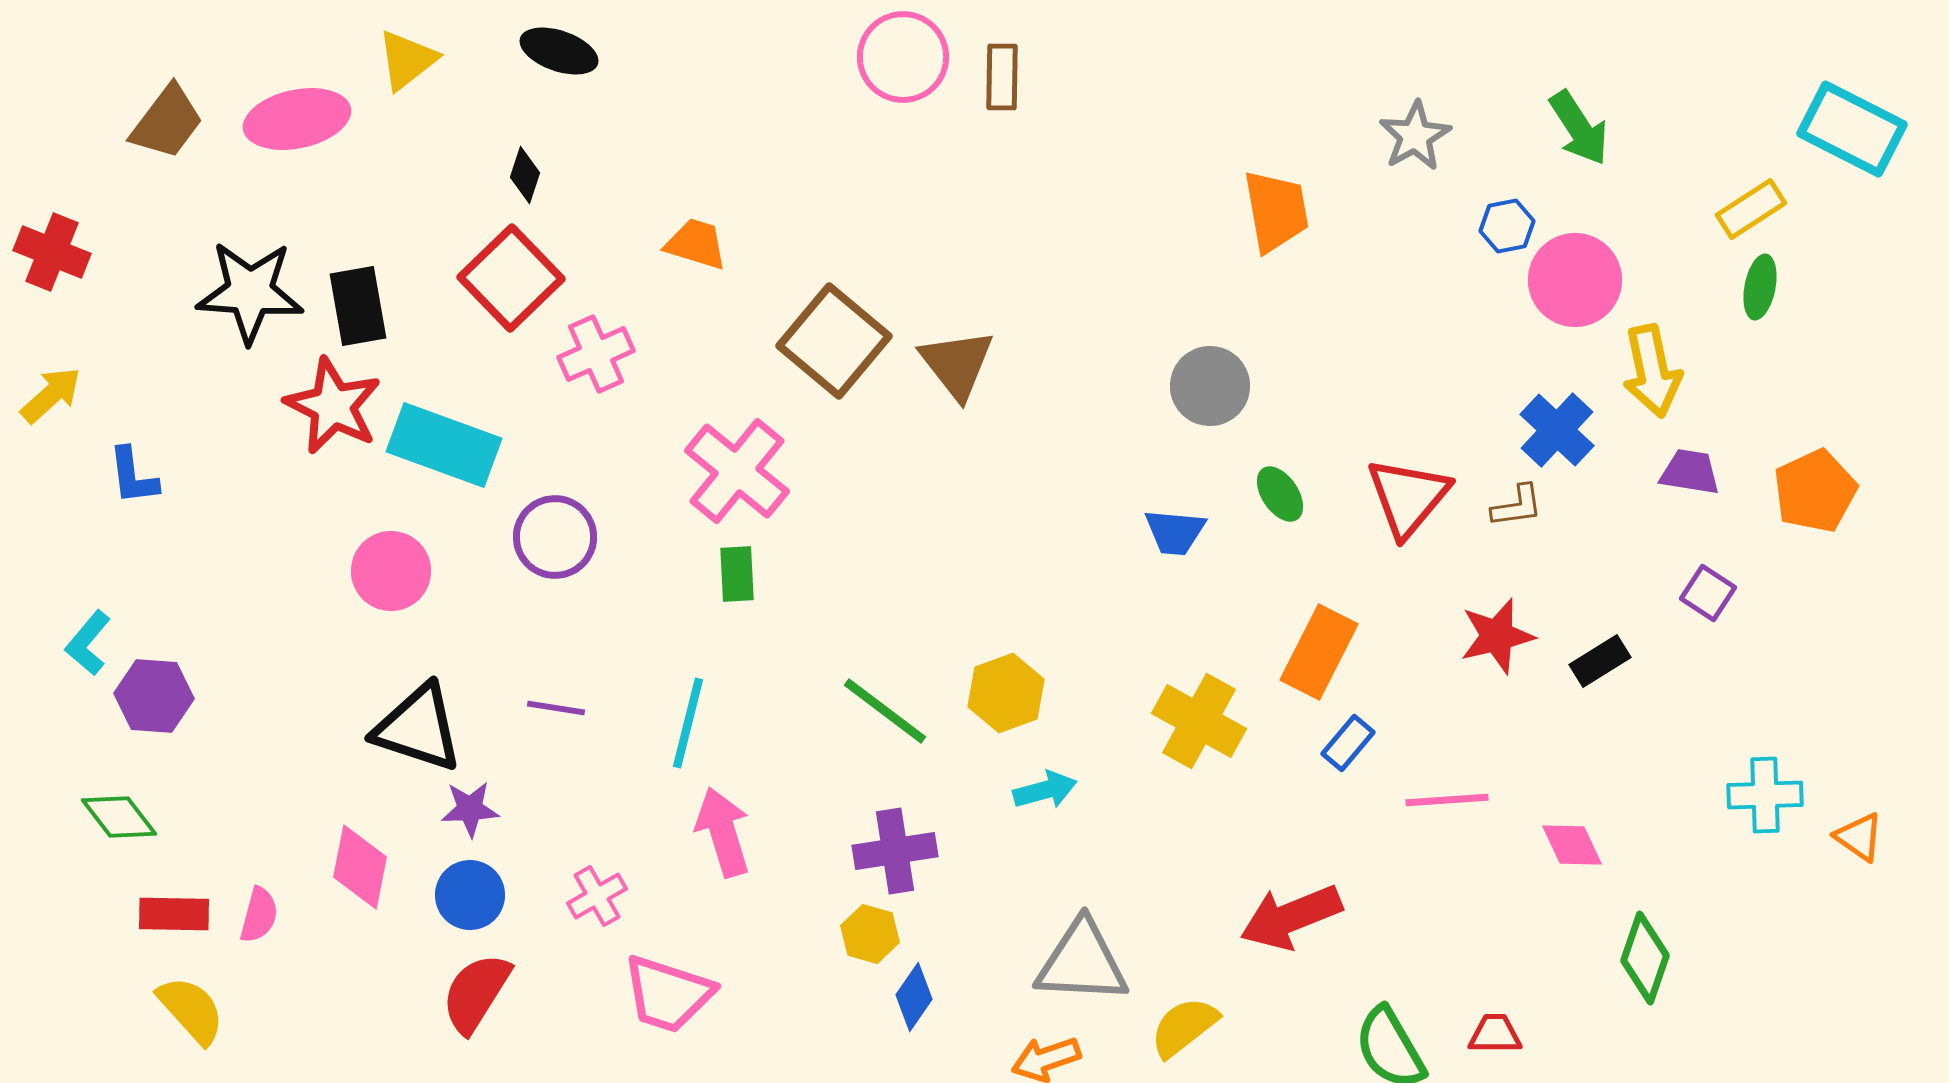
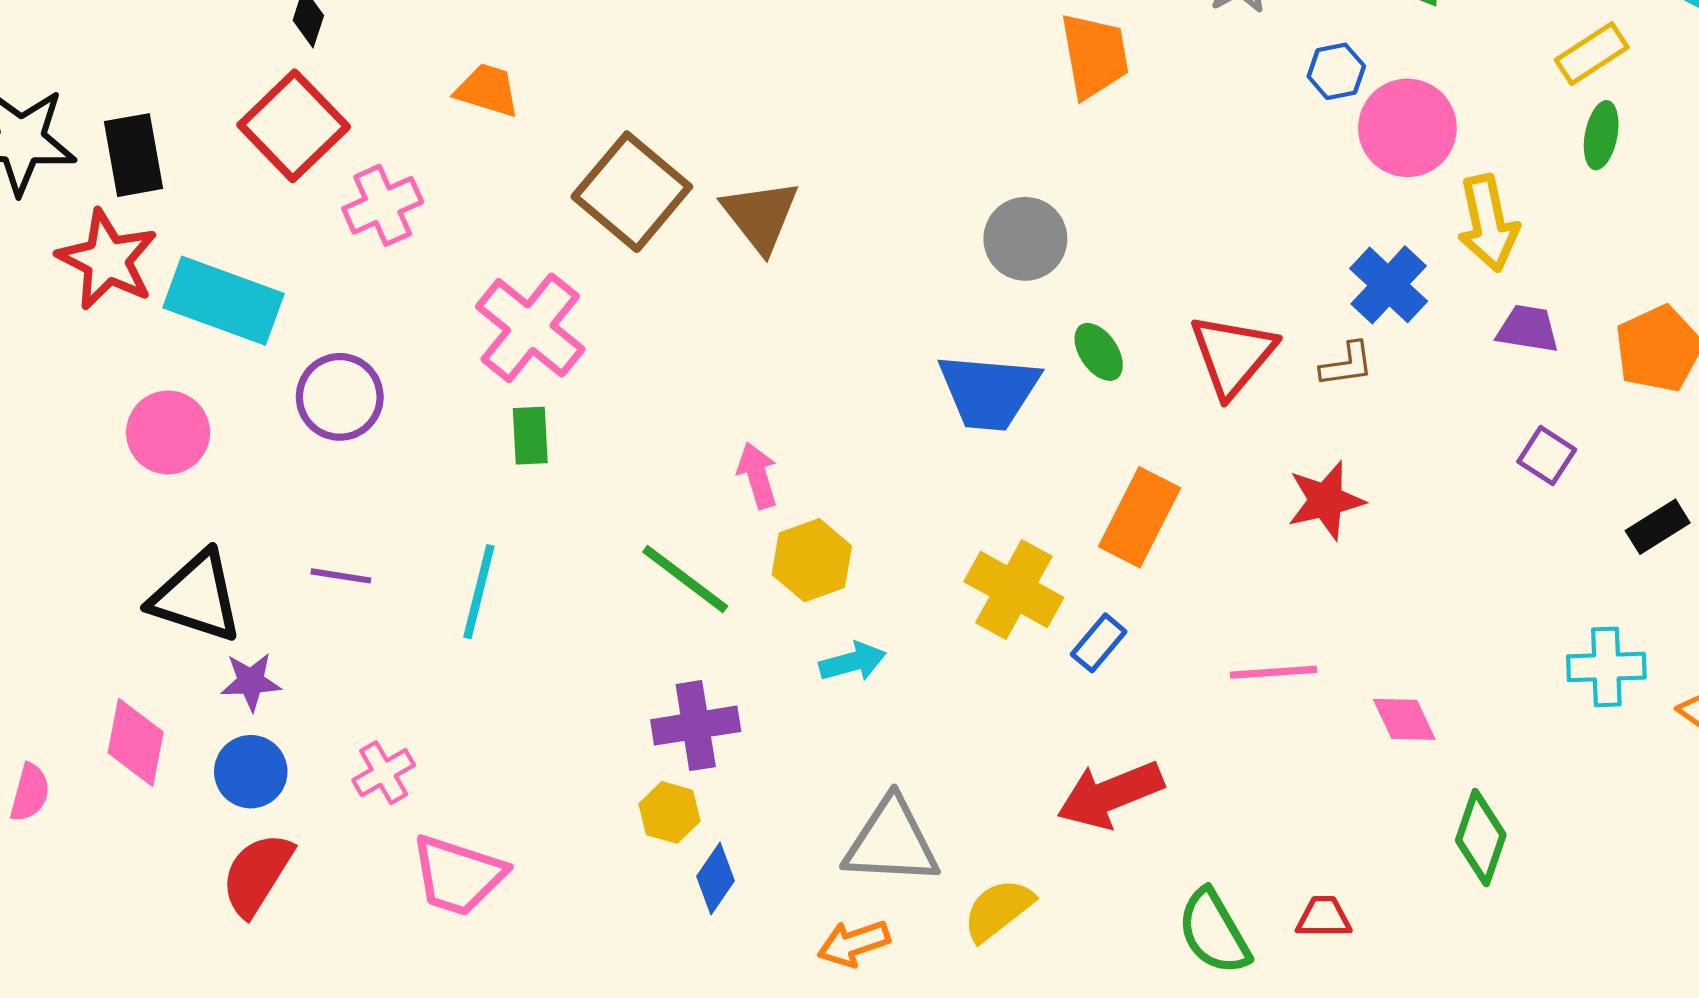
blue trapezoid: (1175, 532) -> (989, 392), size x1.6
black rectangle: (1600, 661) -> (1658, 527), moved
blue rectangle: (1348, 743) -> (1099, 643), moved
pink arrow: (723, 832) -> (757, 475), moved, size x0.7

